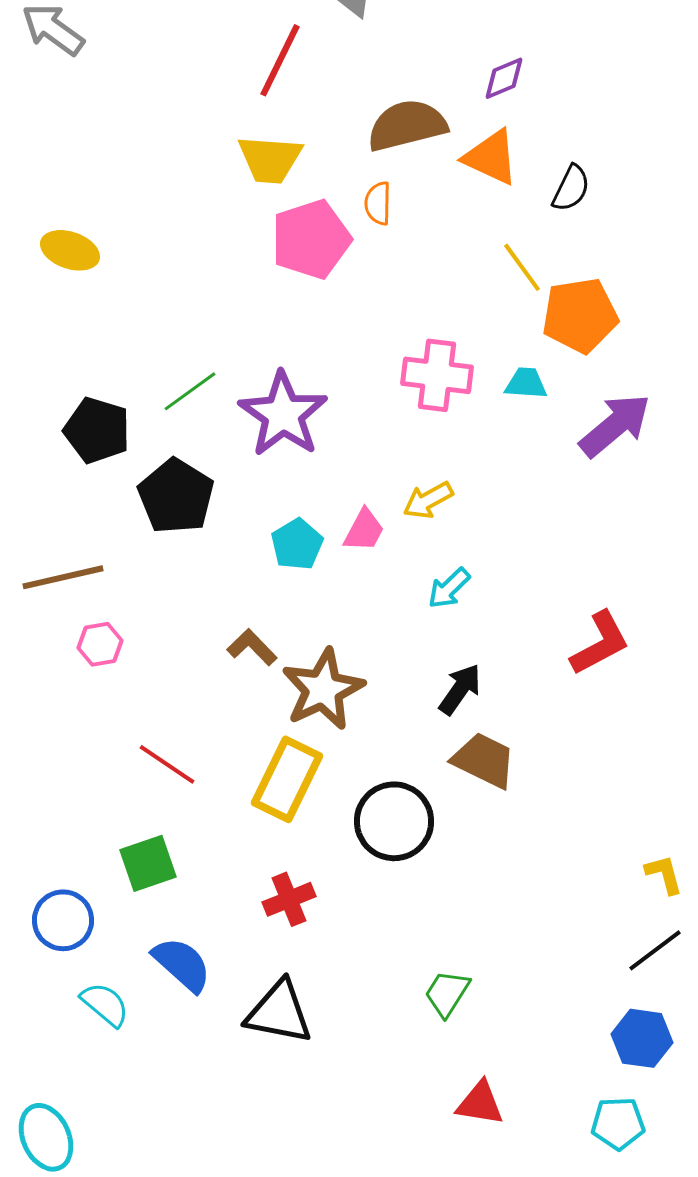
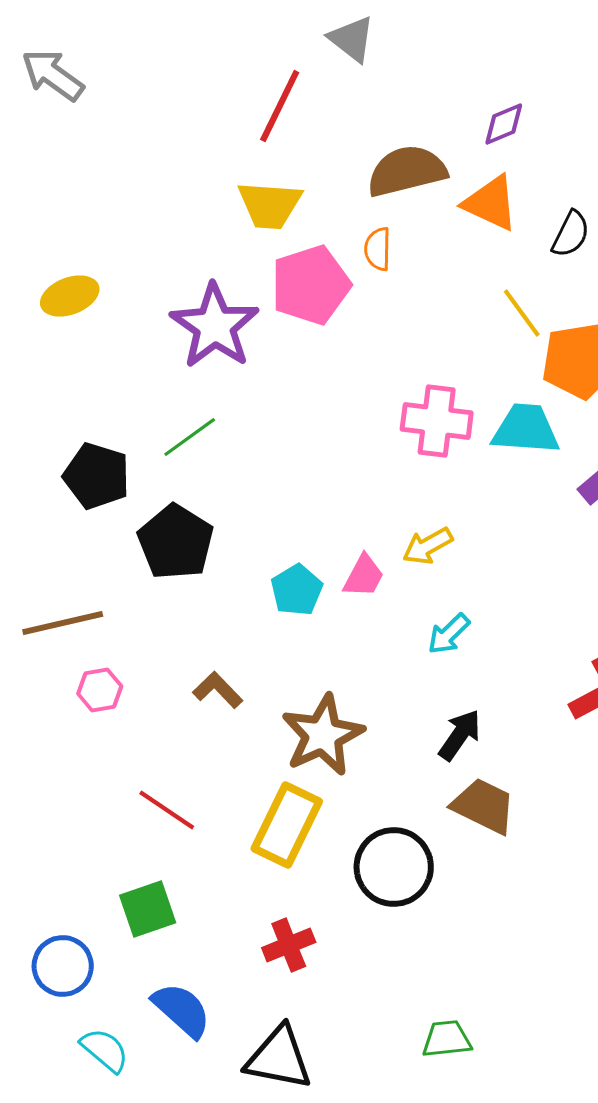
yellow ellipse: (70, 250) -> (70, 296), turned -40
cyan trapezoid: (526, 383) -> (526, 429), size x1.6
purple star: (283, 414) -> (215, 326), moved
brown L-shape: (252, 647) -> (218, 690), moved
green trapezoid: (447, 993) -> (447, 1039), turned 52

